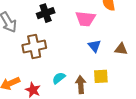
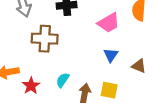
pink trapezoid: (85, 19) -> (109, 23), turned -50
cyan semicircle: (59, 78) -> (63, 80), turned -32

